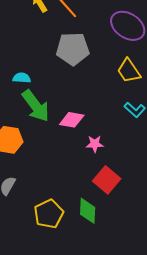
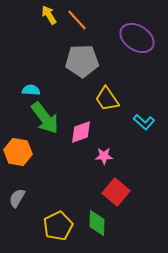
yellow trapezoid: (129, 71) -> (107, 99), moved
pink diamond: (72, 120) -> (81, 132), turned -30

